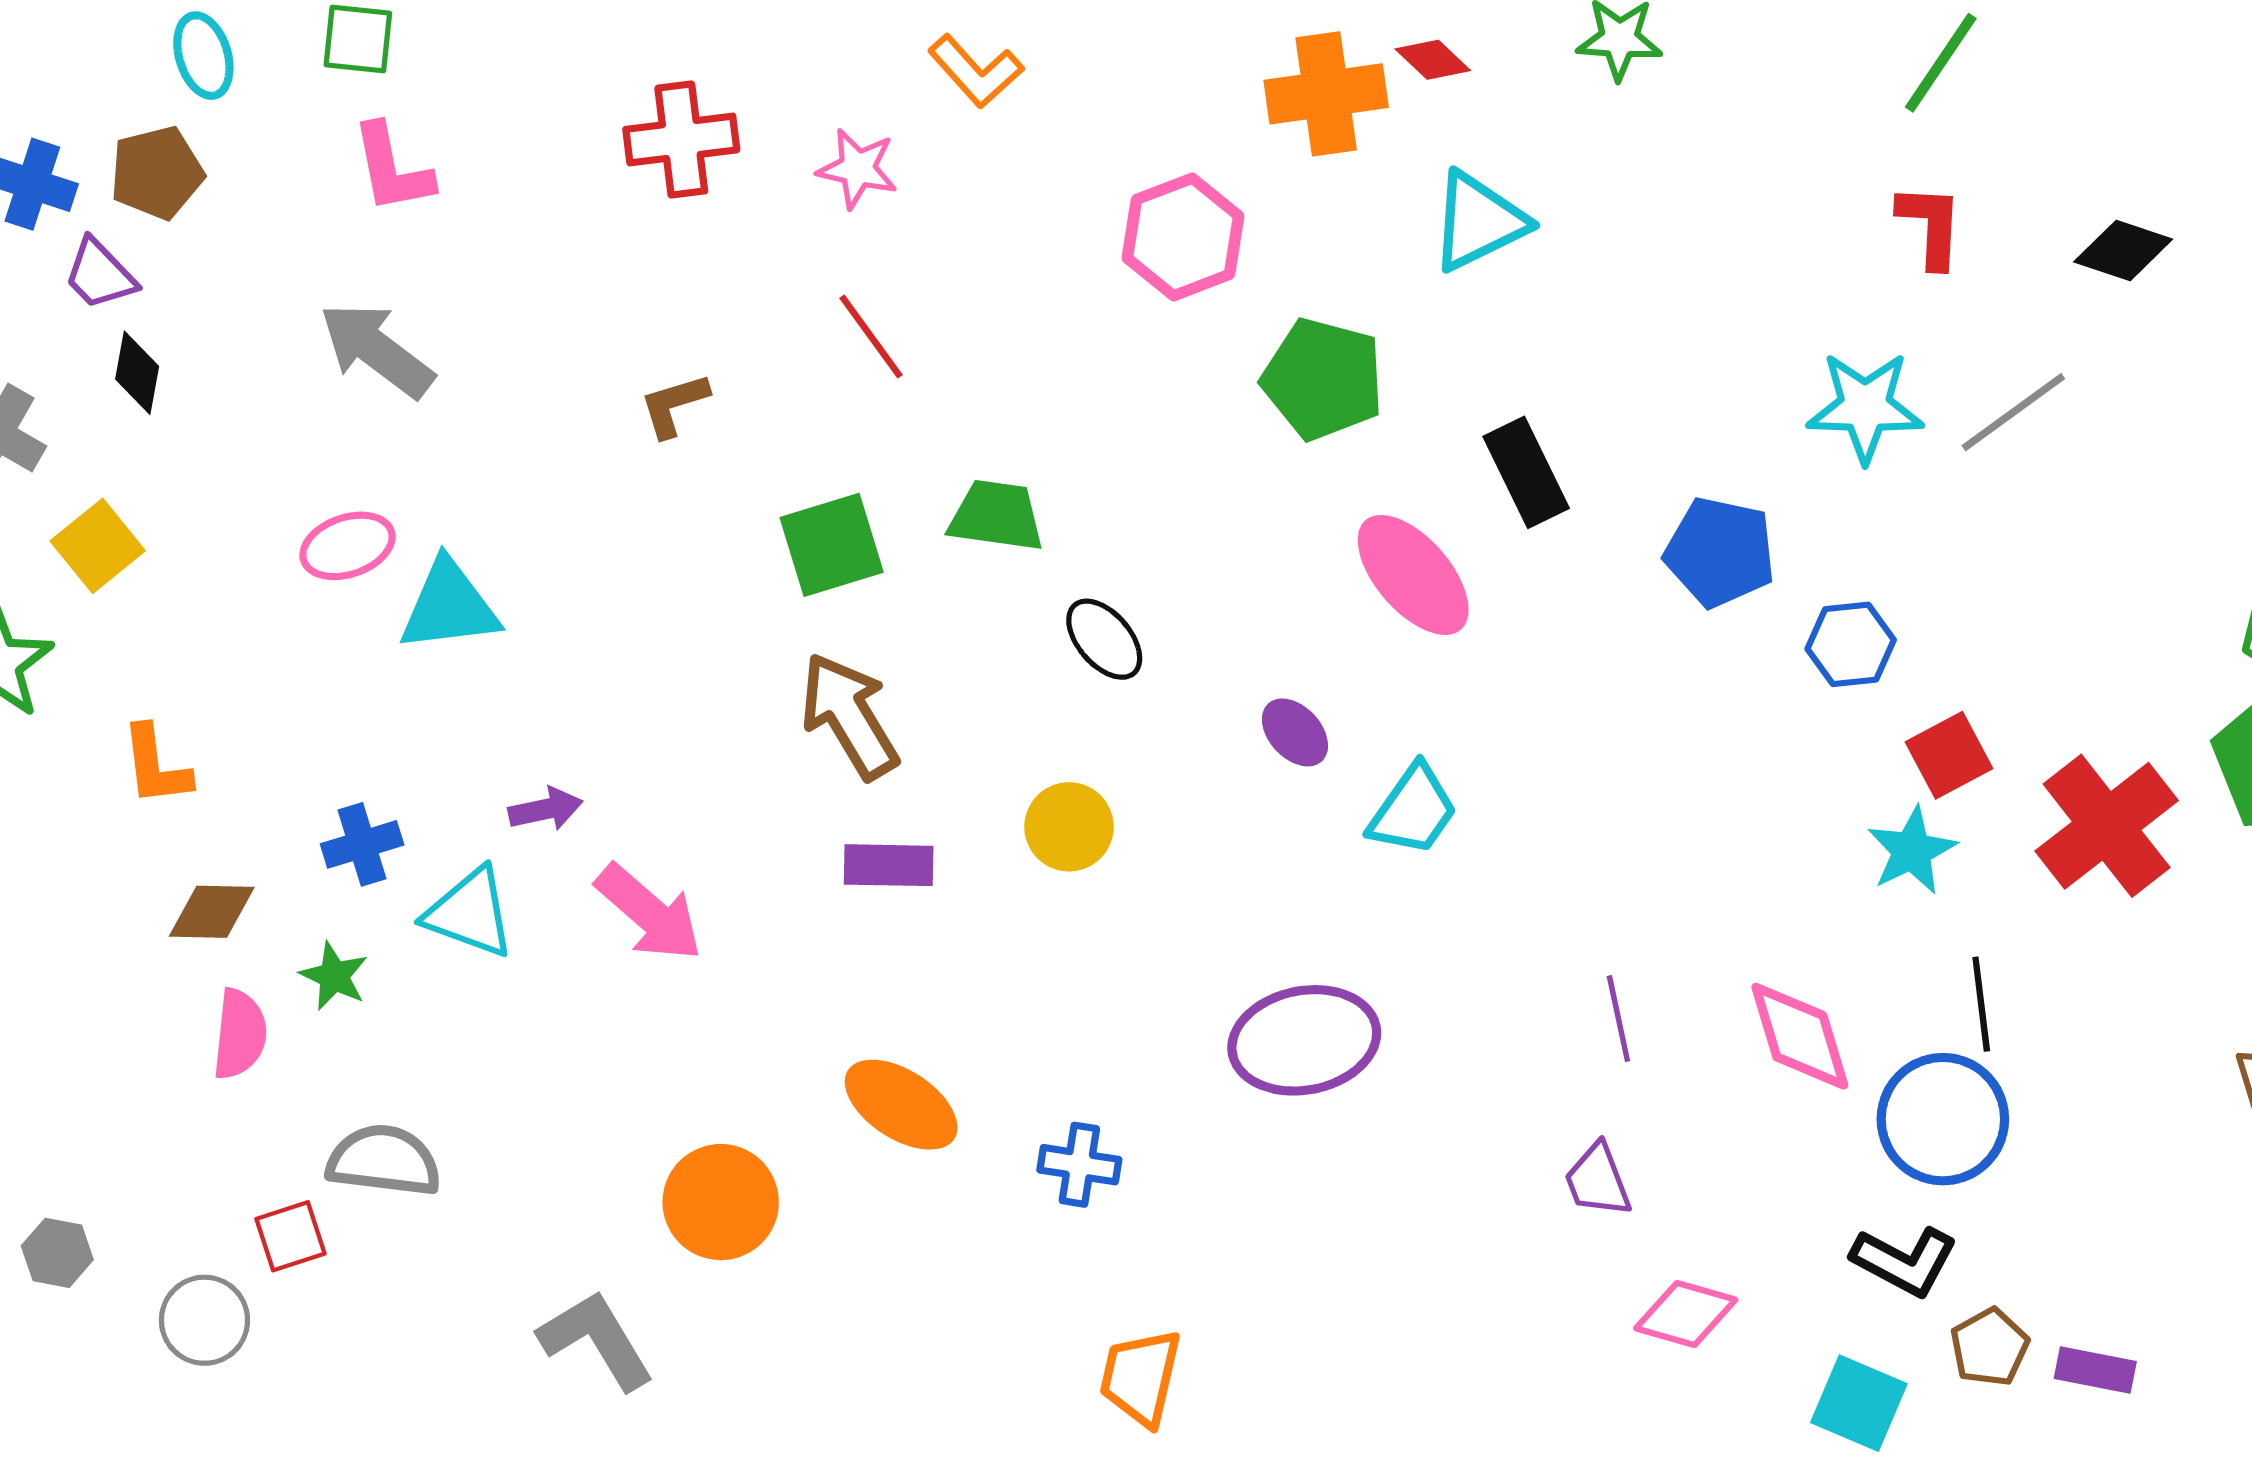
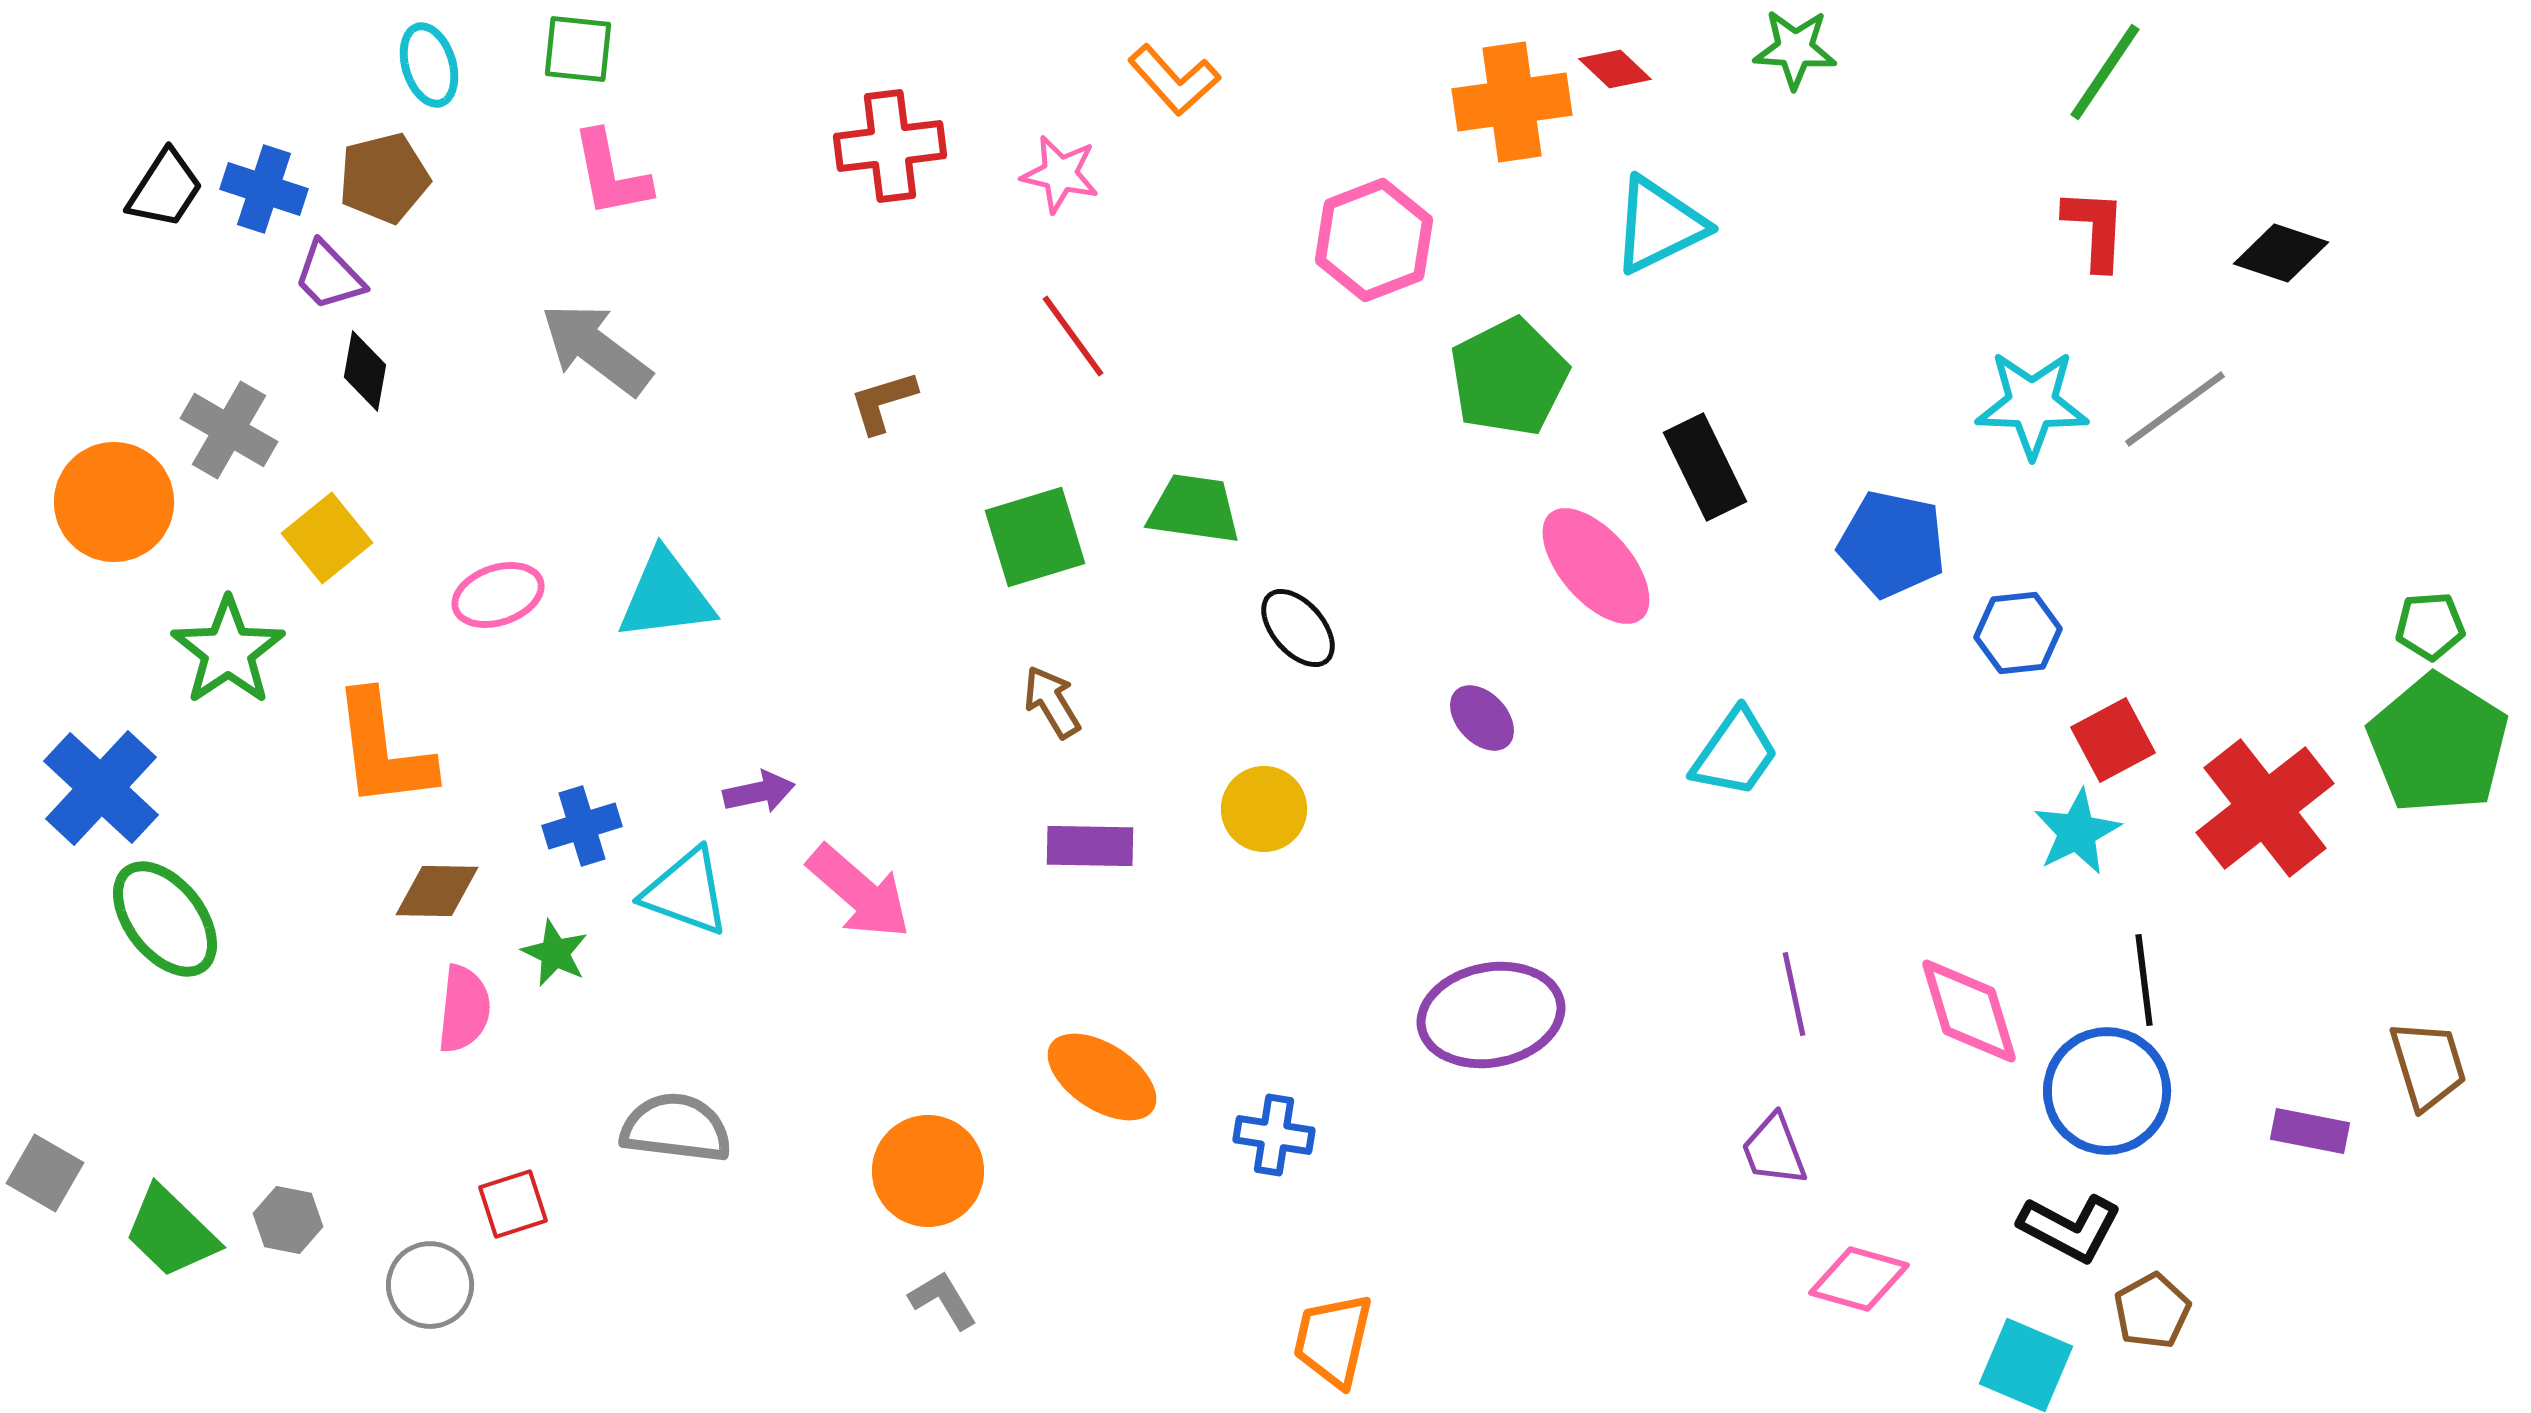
green pentagon: (1323, 379) -> (1509, 377), turned 30
pink ellipse: (348, 546) -> (498, 595), moved
brown arrow: (849, 716) -> (1052, 702), size x0.6
orange L-shape: (156, 766) -> (383, 750), size x1.5
cyan trapezoid: (1413, 810) -> (1735, 753), moved
gray semicircle: (384, 1161) -> (676, 1128), moved
gray L-shape: (596, 1340) -> (943, 1300), moved, size x0.6
purple rectangle: (2095, 1370) -> (2310, 1131), moved

